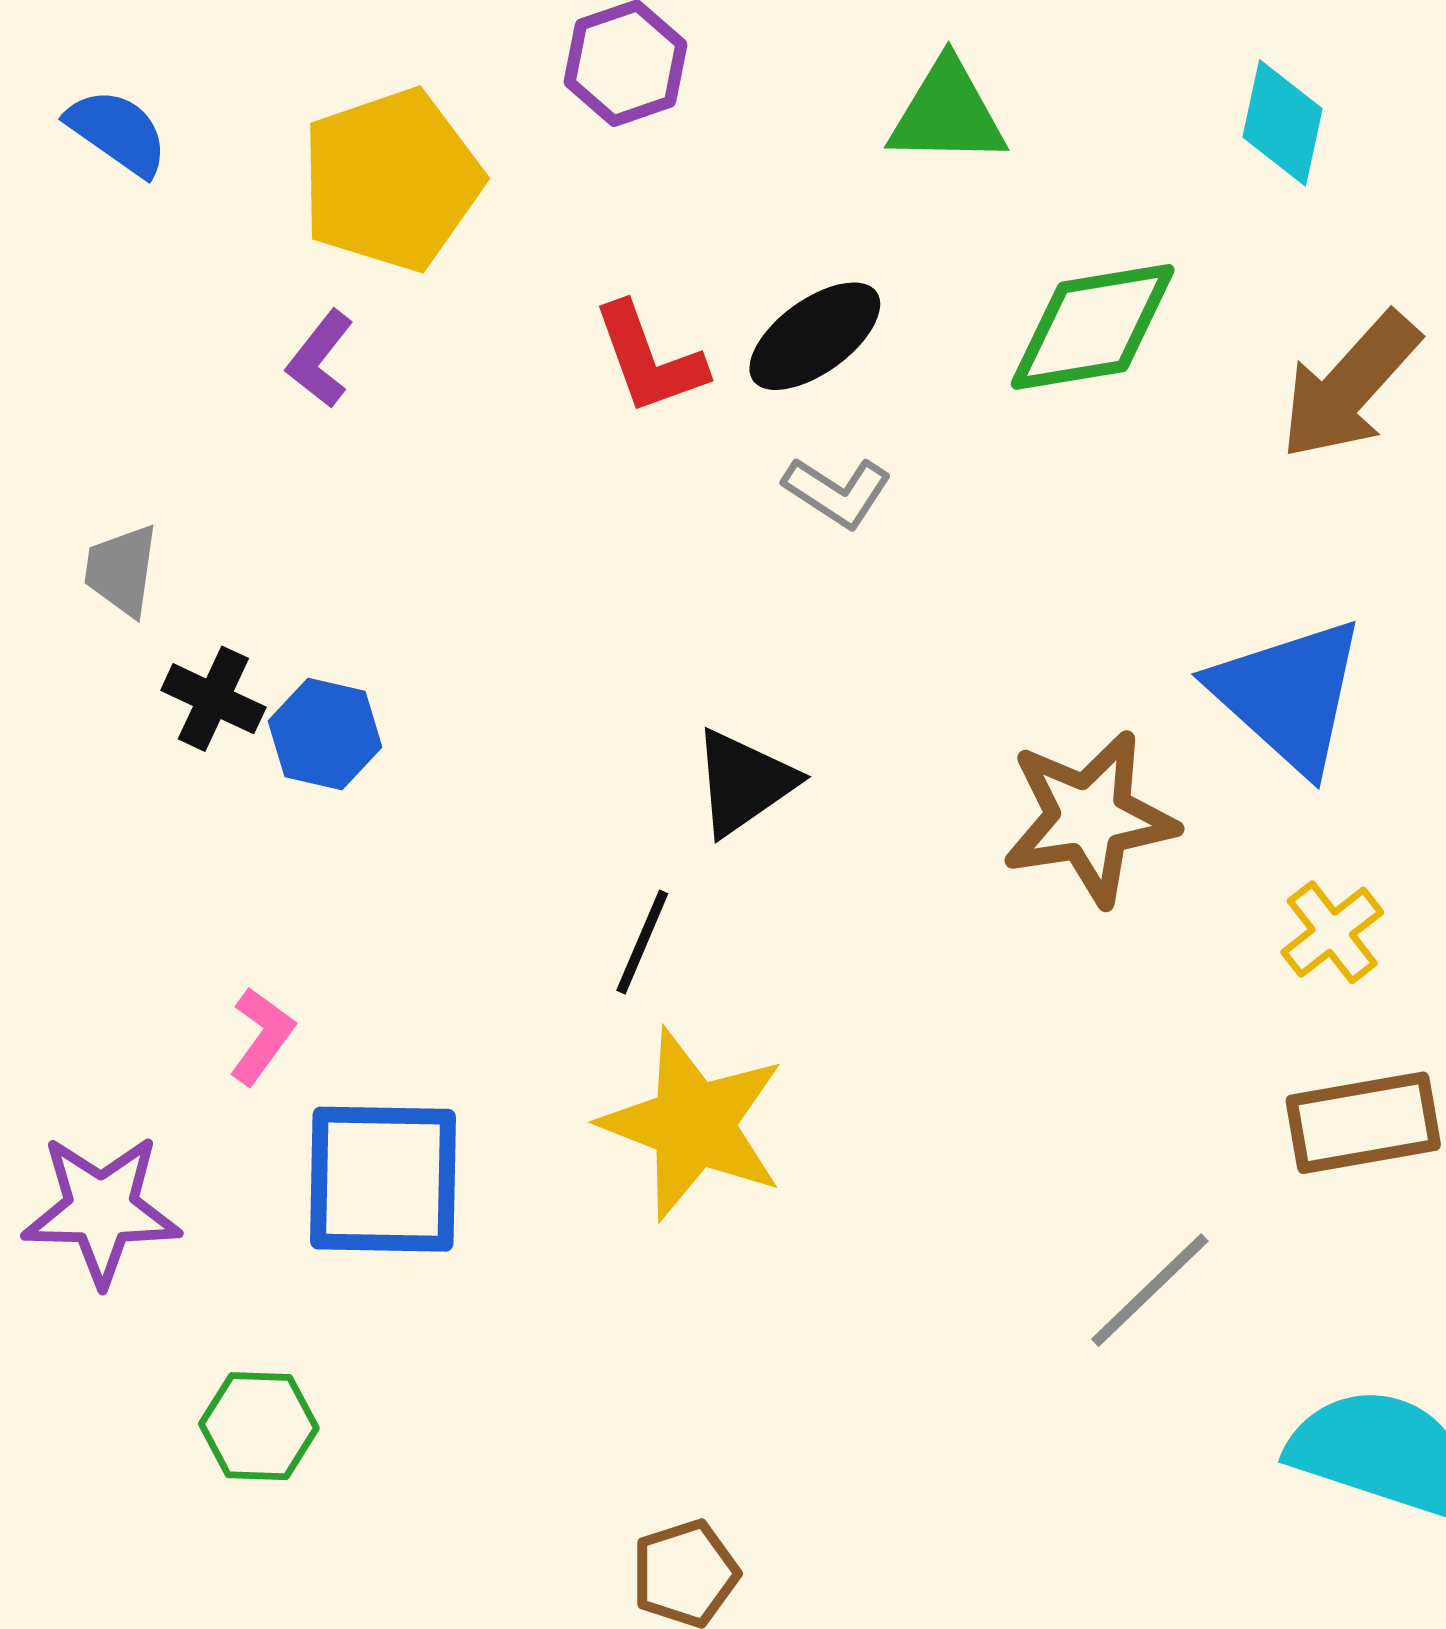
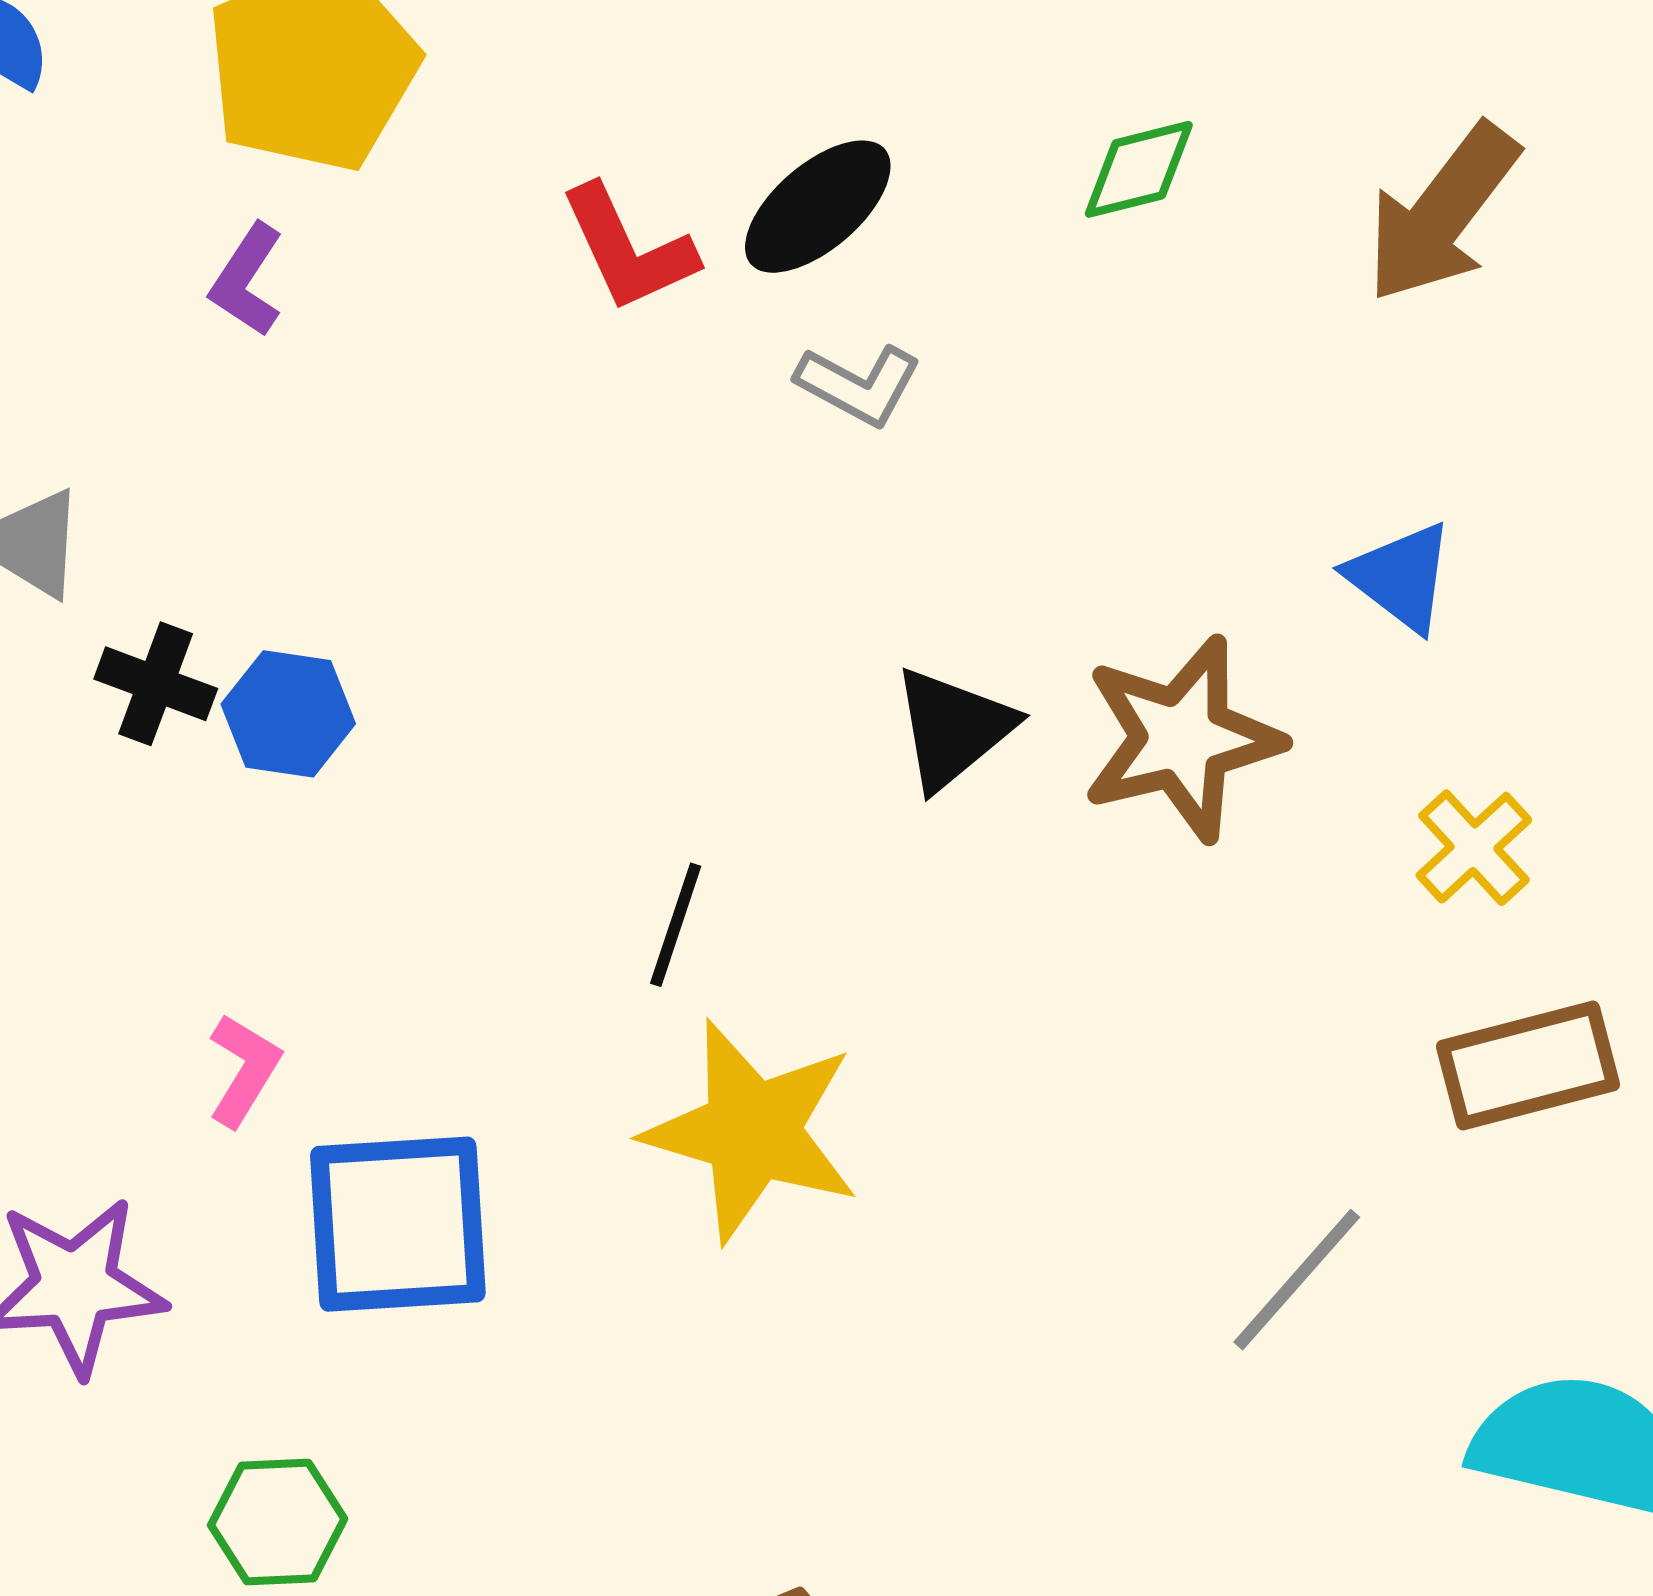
green diamond: (1093, 327) -> (1139, 169), size x0.6
blue triangle: (1288, 695) -> (1401, 577), size x0.6
black triangle: (744, 782) -> (953, 728), moved

